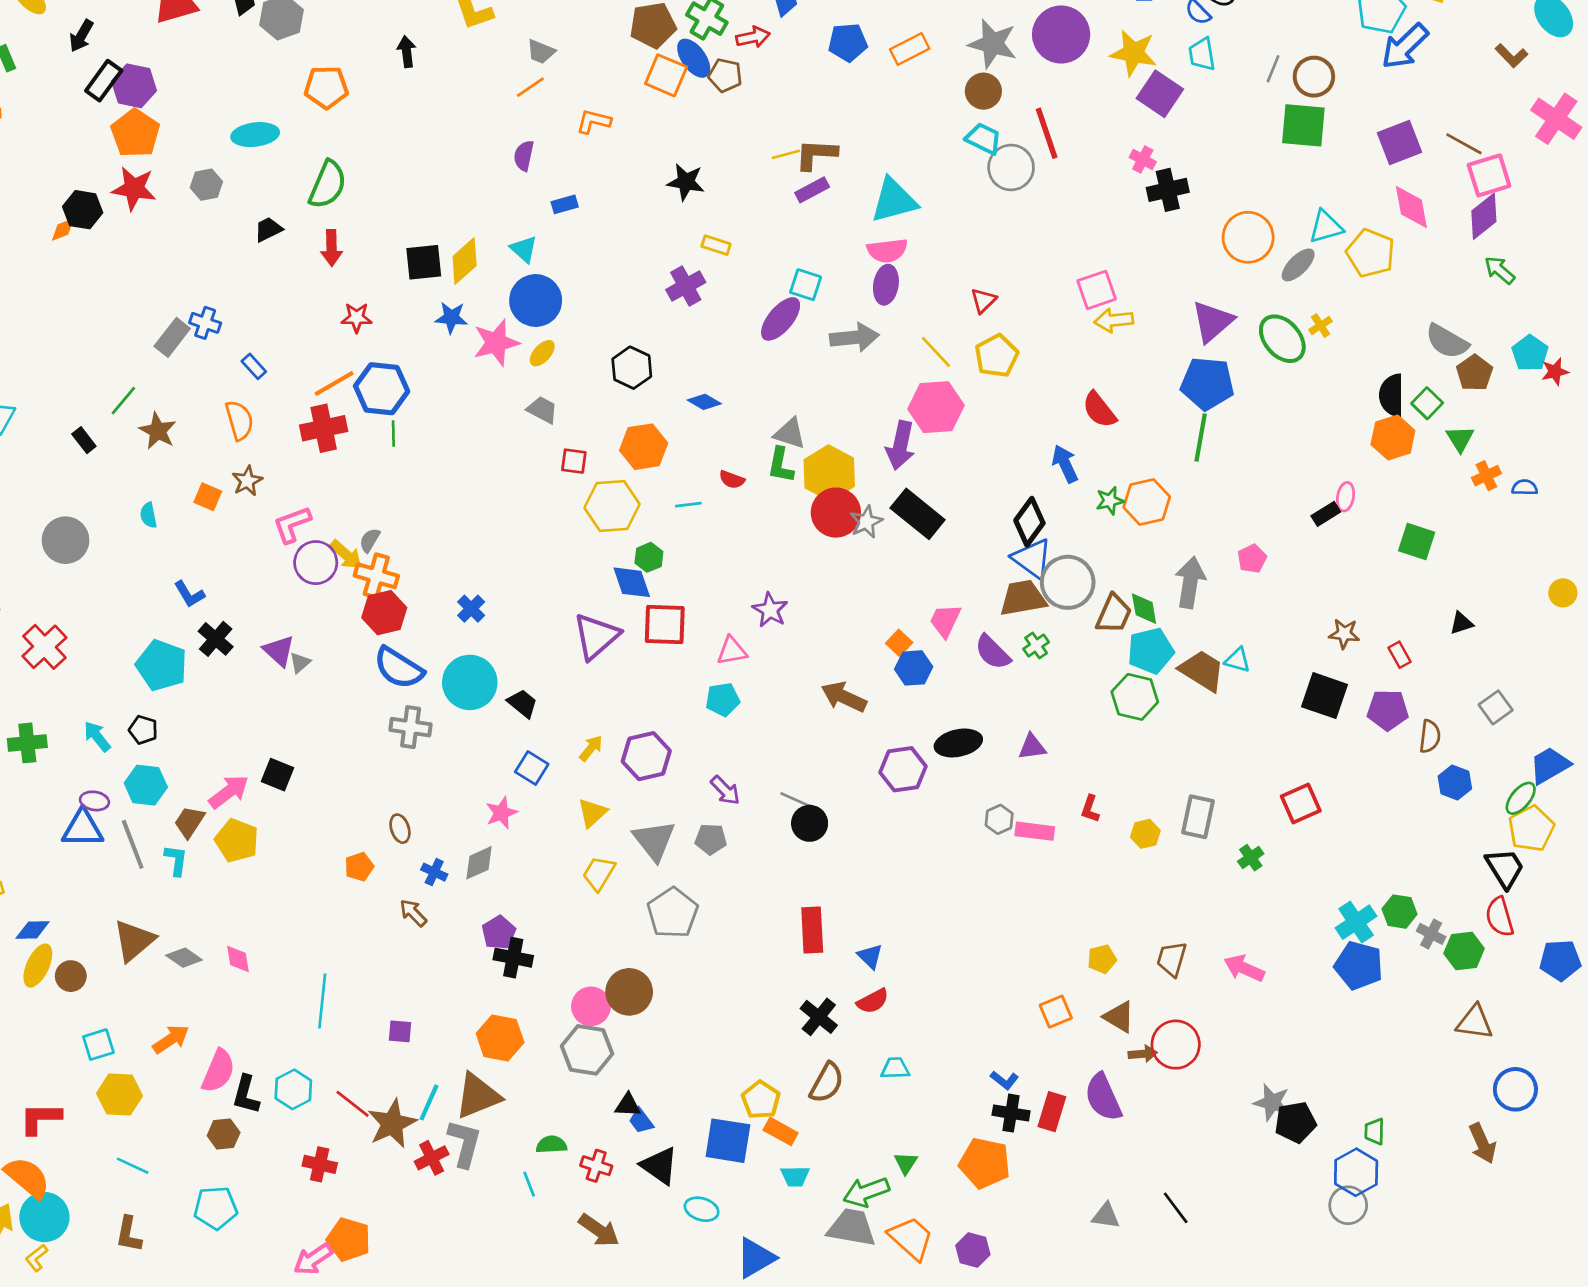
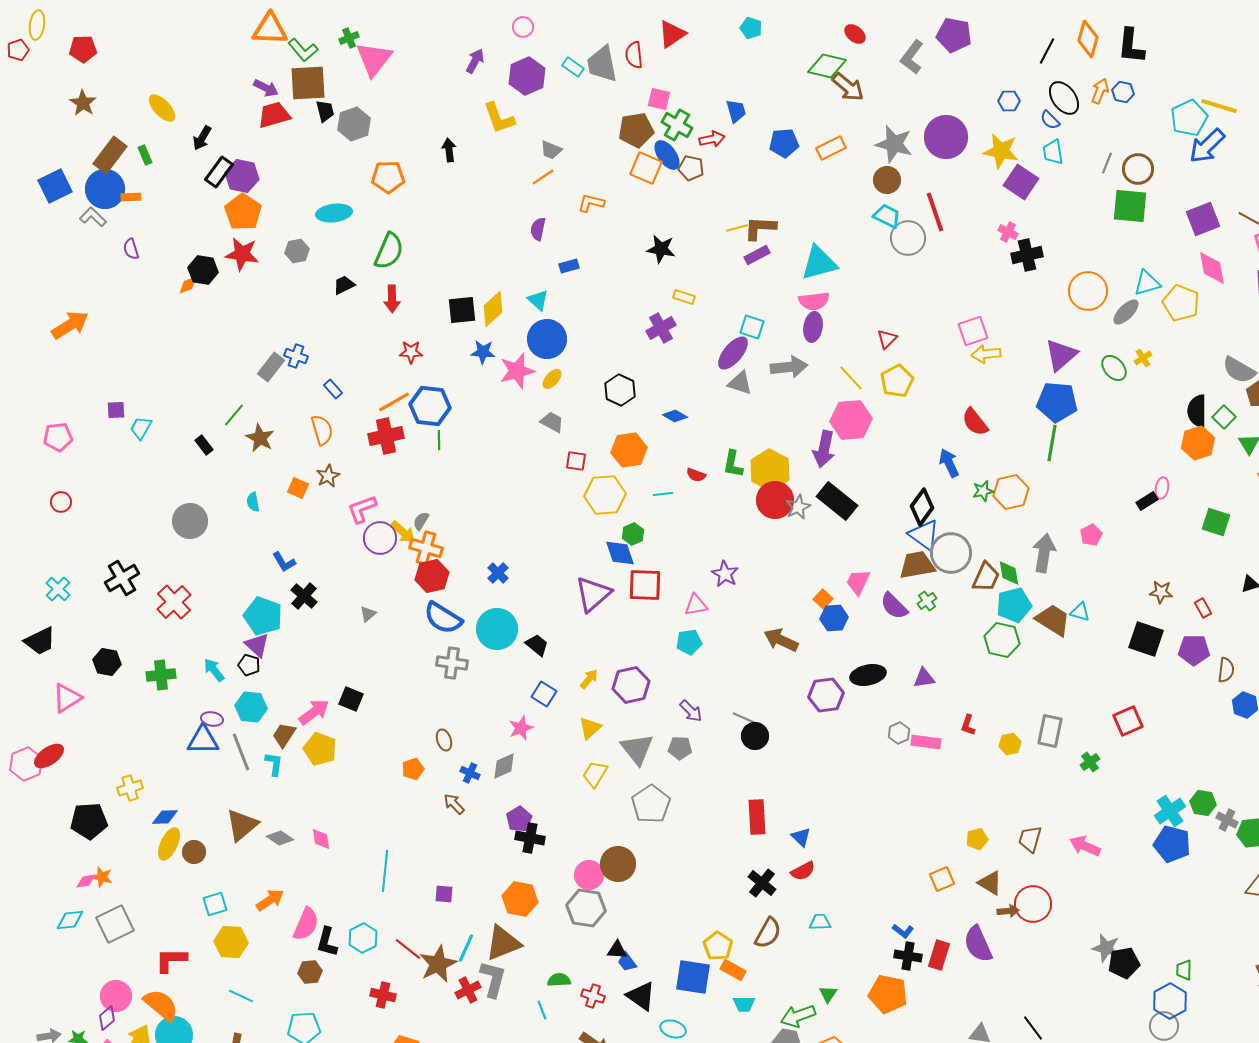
green ellipse: (1282, 339) -> (1114, 368), size x0.7
gray triangle: (790, 434) -> (740, 383), moved
purple triangle: (279, 651) -> (257, 645), moved

